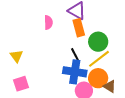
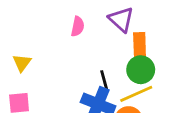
orange rectangle: (79, 28) -> (140, 45), moved

